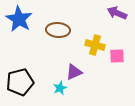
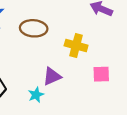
pink square: (117, 56) -> (101, 74), moved

